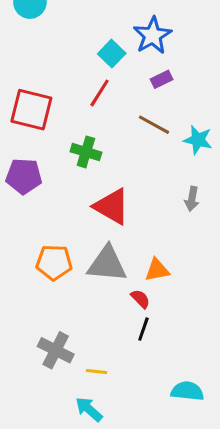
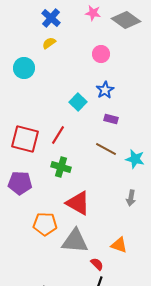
blue star: (153, 35) -> (105, 90), size x0.7
purple rectangle: (162, 79) -> (111, 119), turned 40
red line: (100, 93) -> (58, 135), moved
orange pentagon: (54, 262) -> (45, 224), moved
orange triangle: (157, 270) -> (119, 245), moved, turned 30

